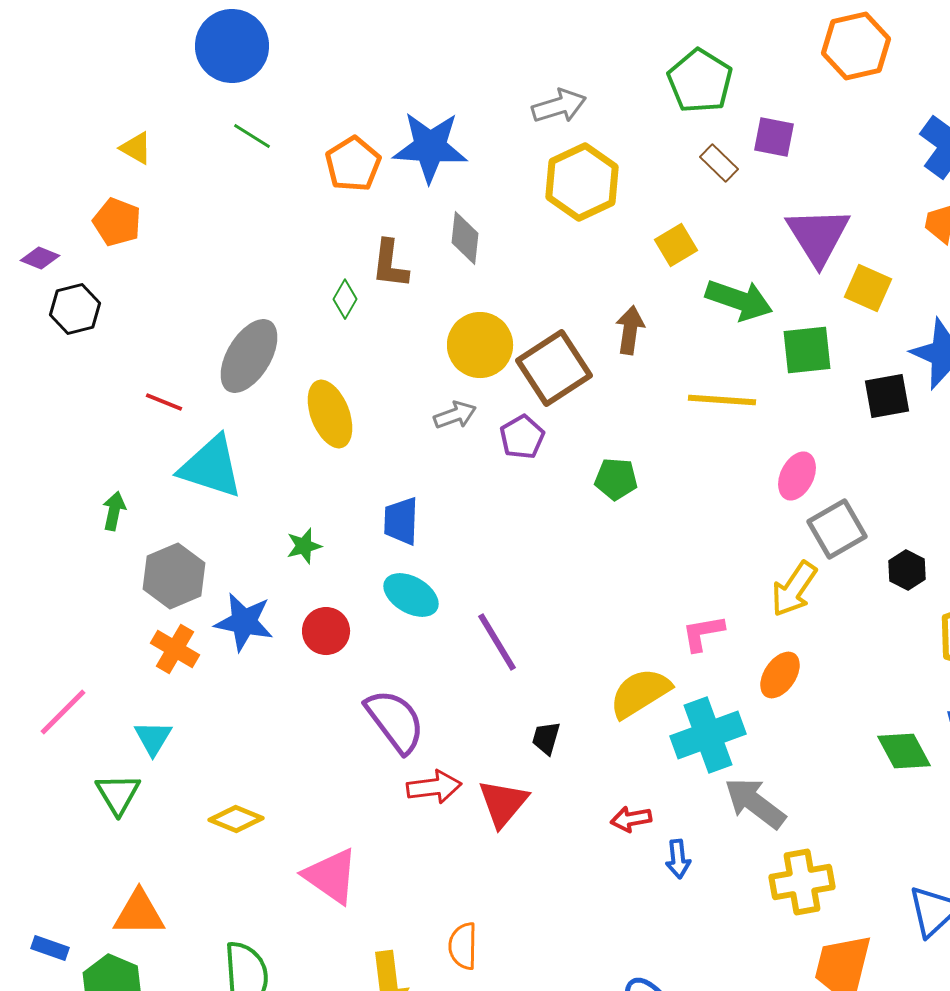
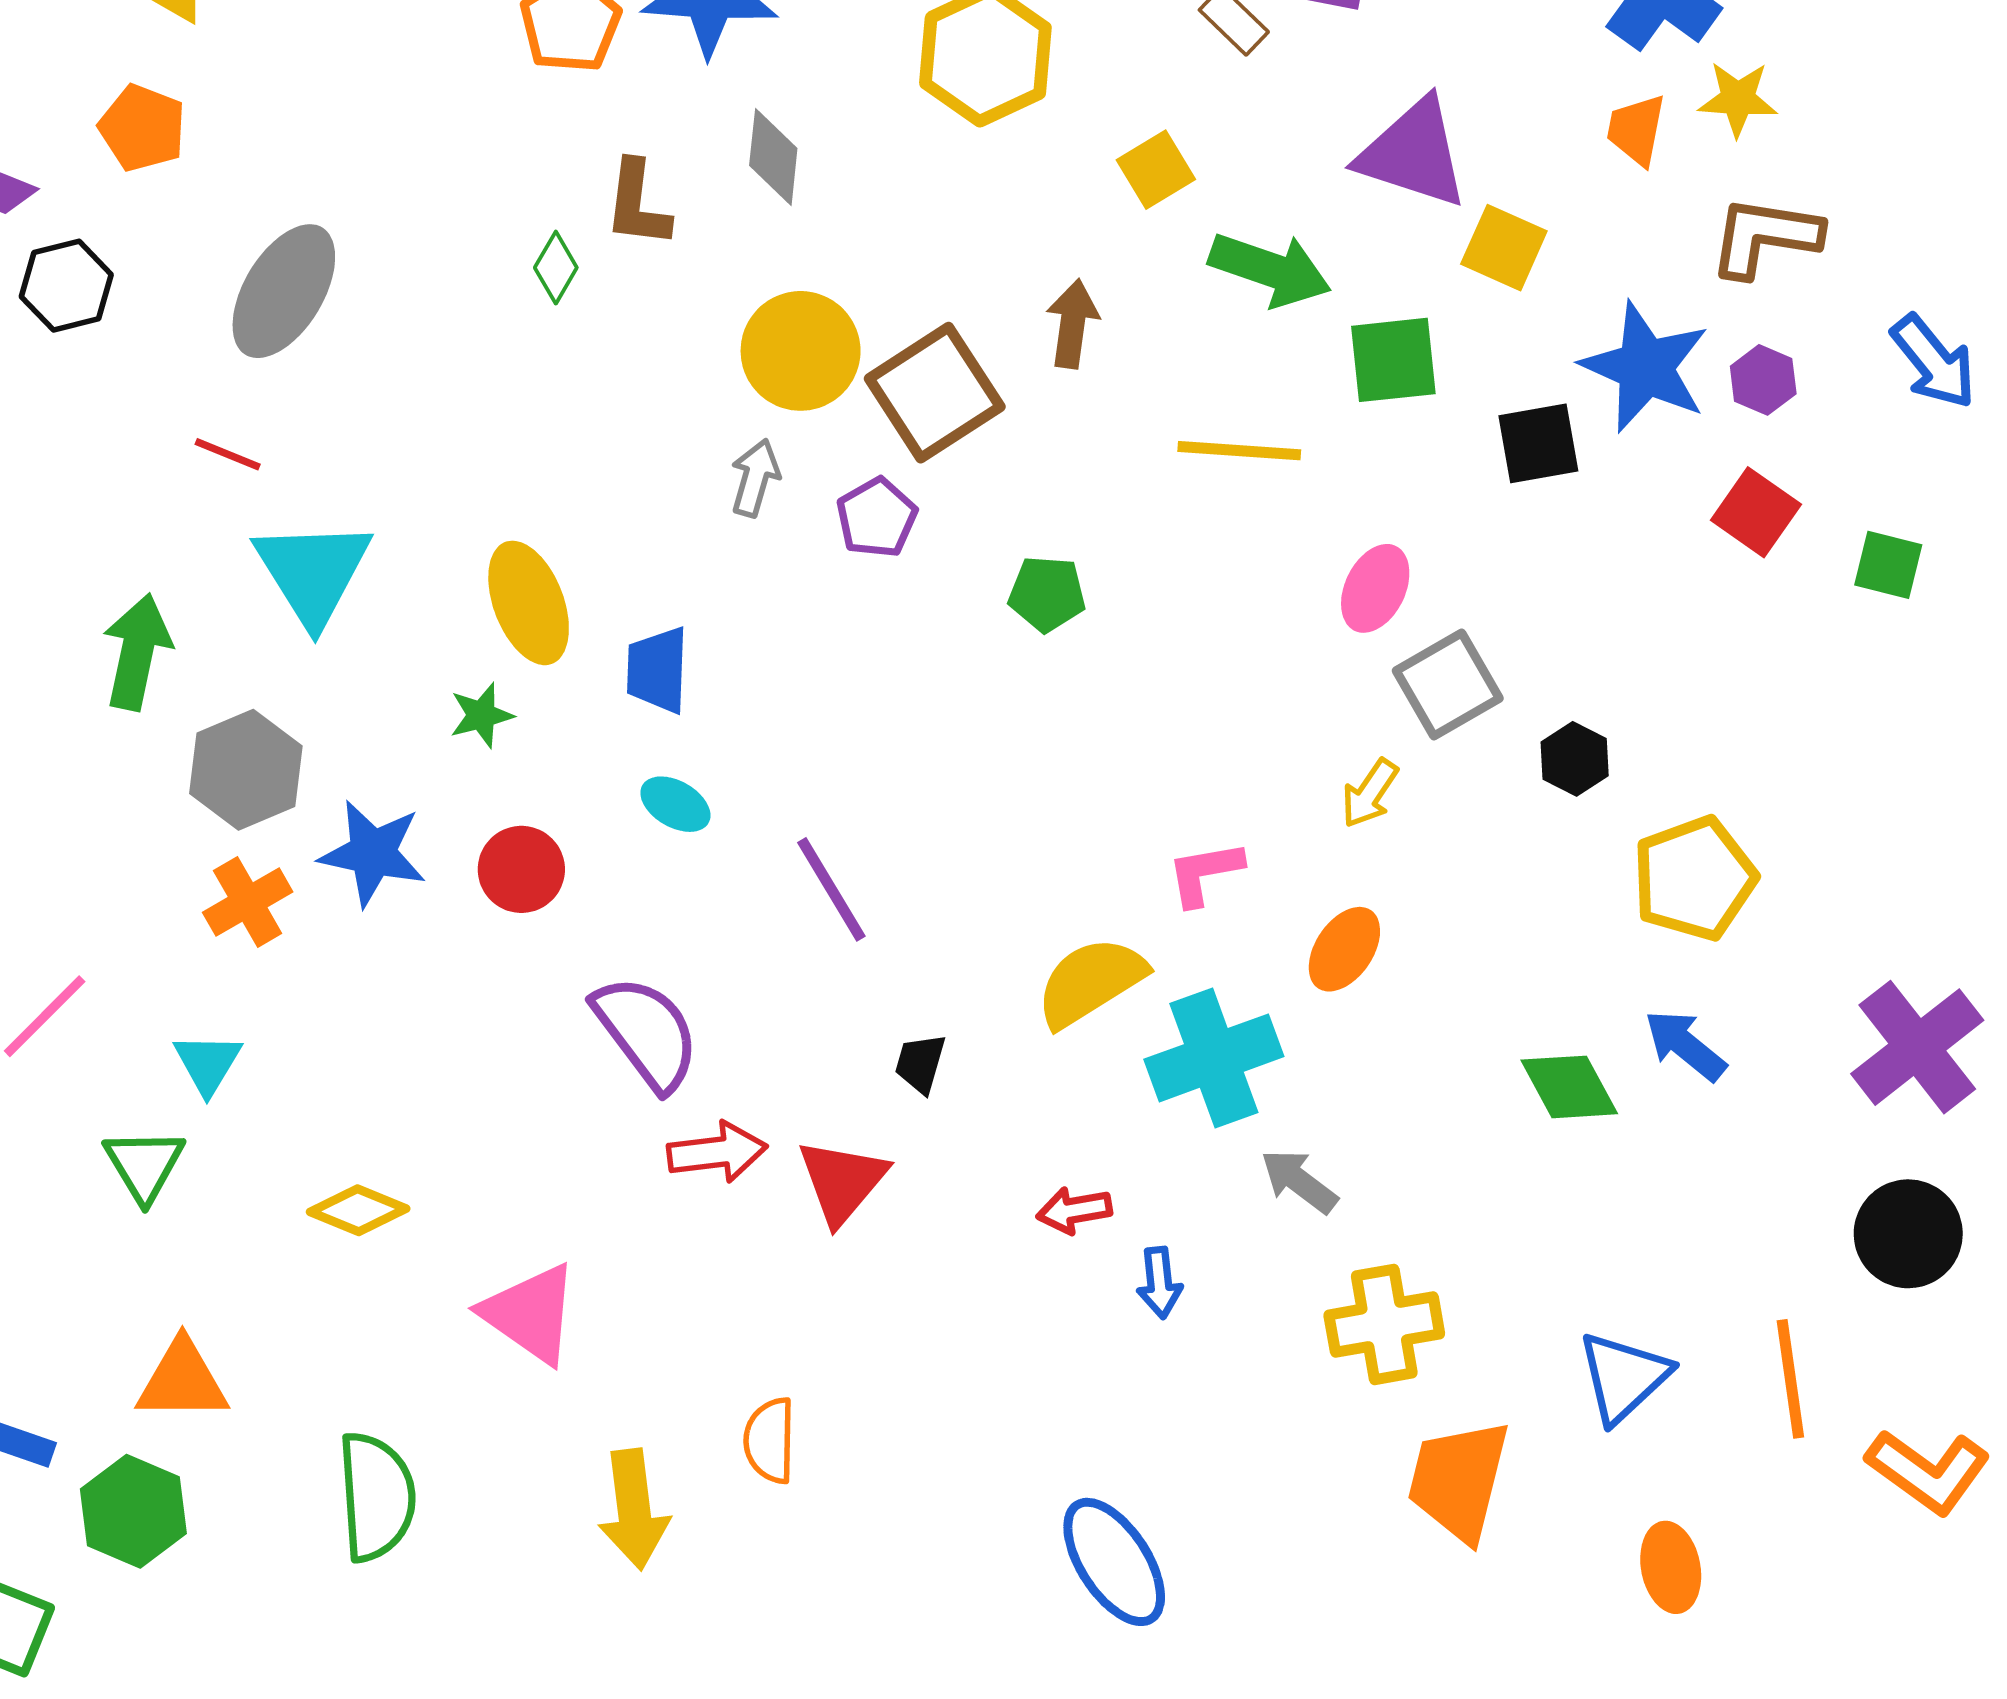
purple triangle: (818, 236) -> (1413, 153), turned -40
gray ellipse: (249, 356) -> (284, 291), moved
yellow ellipse: (330, 414) -> (529, 603), moved
gray arrow: (455, 415) -> (755, 478), turned -54
cyan triangle: (211, 467) -> (313, 572), turned 40
green arrow: (114, 511) -> (137, 652), size x1.6
yellow arrow: (794, 589) -> (1370, 793), size x0.7
cyan ellipse: (411, 595) -> (675, 804), size x0.7
orange cross: (175, 649) -> (248, 902), turned 30
gray arrow: (755, 803) -> (1299, 1181), size x0.7

